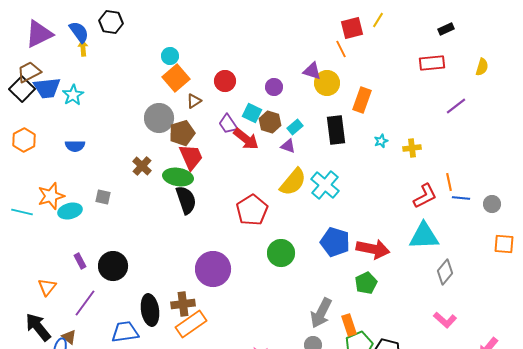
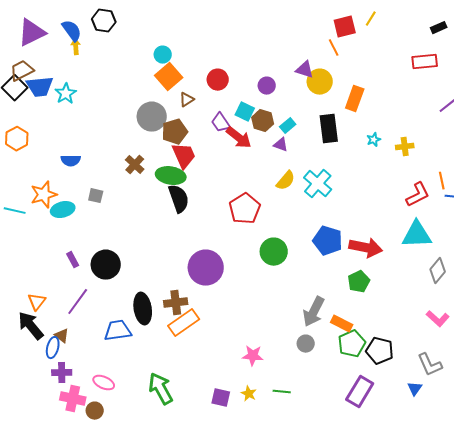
blue semicircle: (75, 146) -> (71, 161), moved
yellow semicircle: (293, 182) -> (286, 181), size x0.7
orange triangle: (47, 287) -> (37, 302), moved
orange rectangle: (349, 325) -> (342, 324), turned -45

